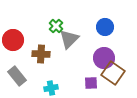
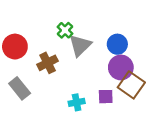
blue circle: (105, 27) -> (117, 44), moved
brown cross: (41, 54) -> (48, 63), turned -30
cyan cross: (51, 88) -> (77, 102), moved

